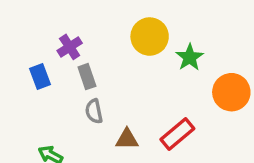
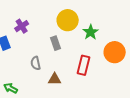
gray rectangle: (87, 77) -> (56, 43), moved
red rectangle: (177, 134) -> (84, 65), moved, turned -36

